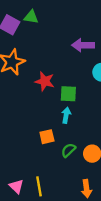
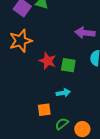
green square: (68, 94) -> (68, 65), moved
cyan arrow: (66, 115) -> (63, 93), turned 64

